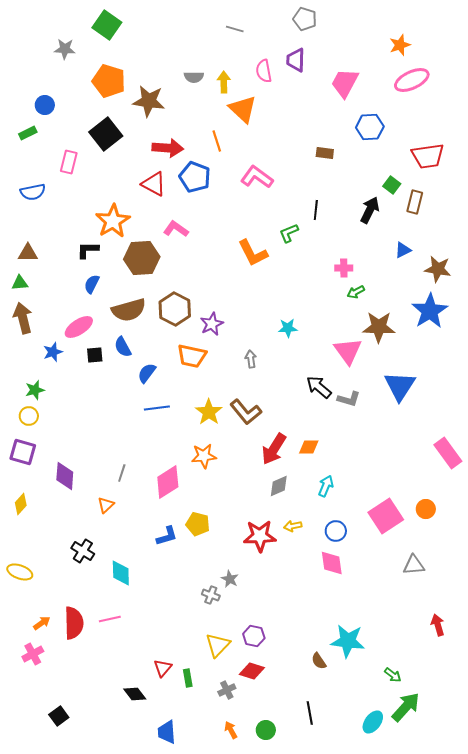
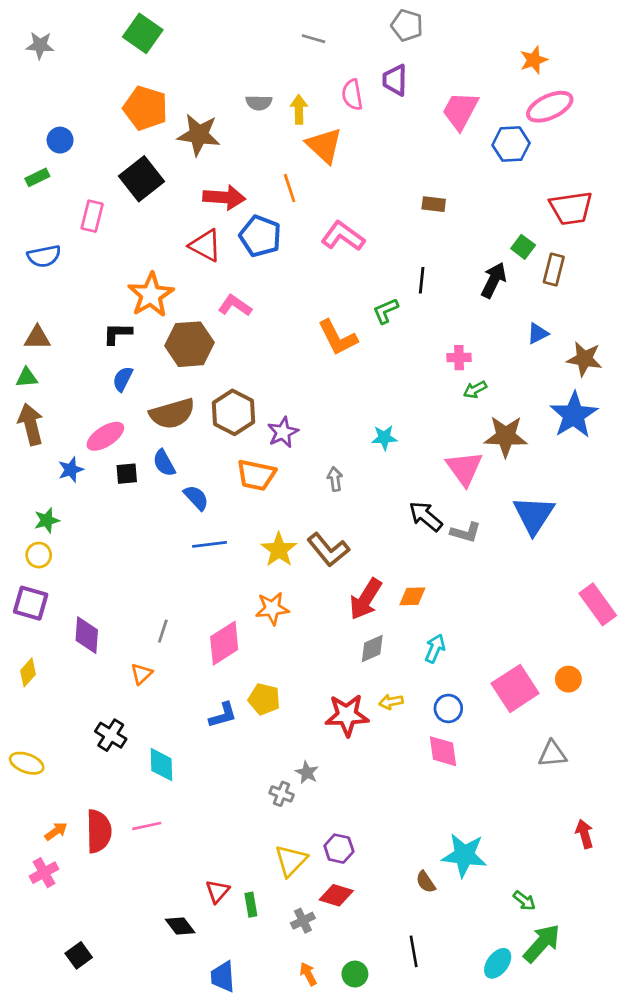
gray star: (65, 49) -> (40, 45), moved
blue hexagon: (370, 127) -> (511, 144), moved
blue semicircle: (147, 373) -> (196, 498), turned 100

